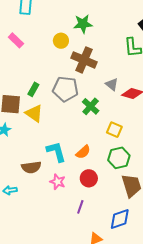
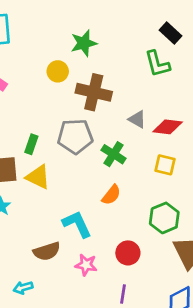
yellow square: (114, 130) -> (165, 165), moved
orange semicircle: (83, 152) -> (111, 195), moved

